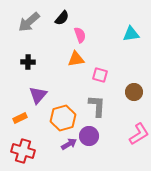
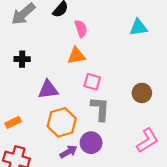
pink square: (100, 75) -> (92, 82), moved
purple triangle: (38, 95) -> (48, 90), moved, turned 42

